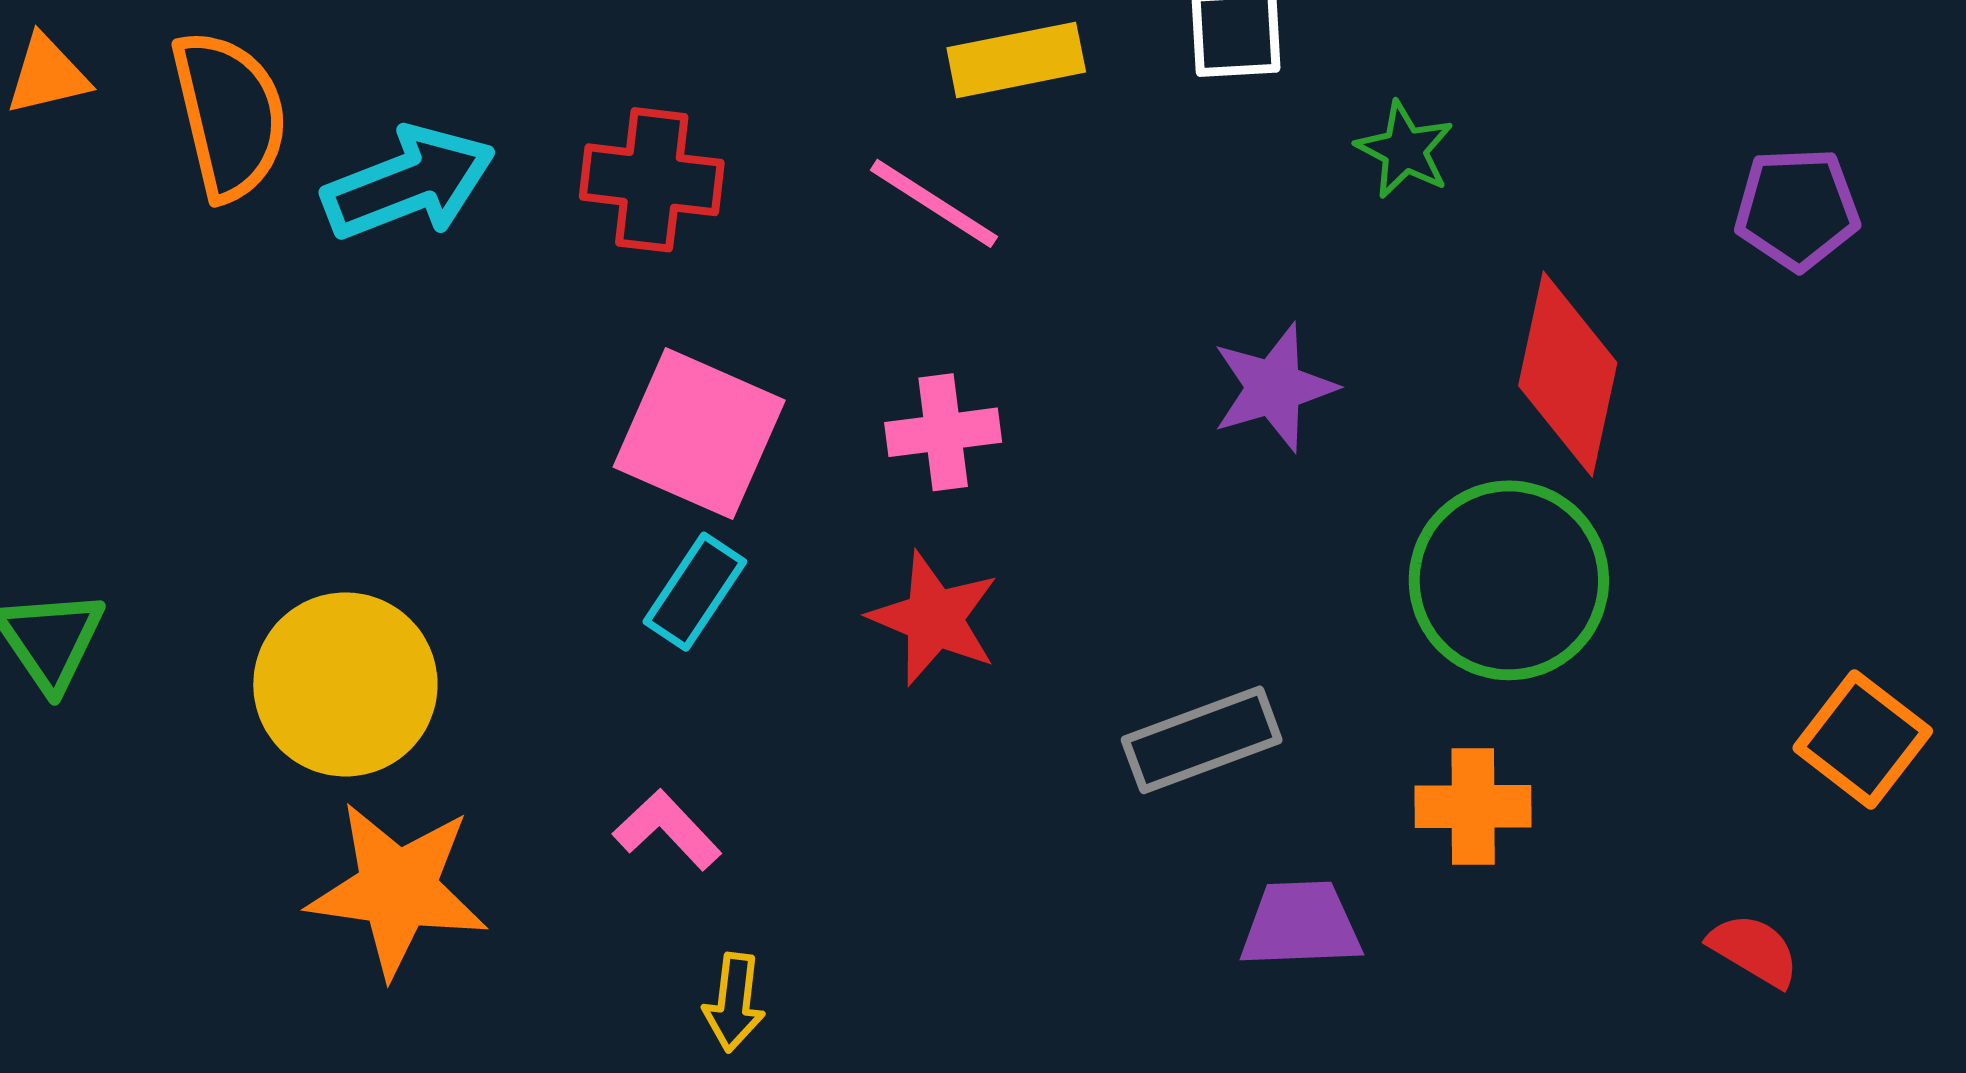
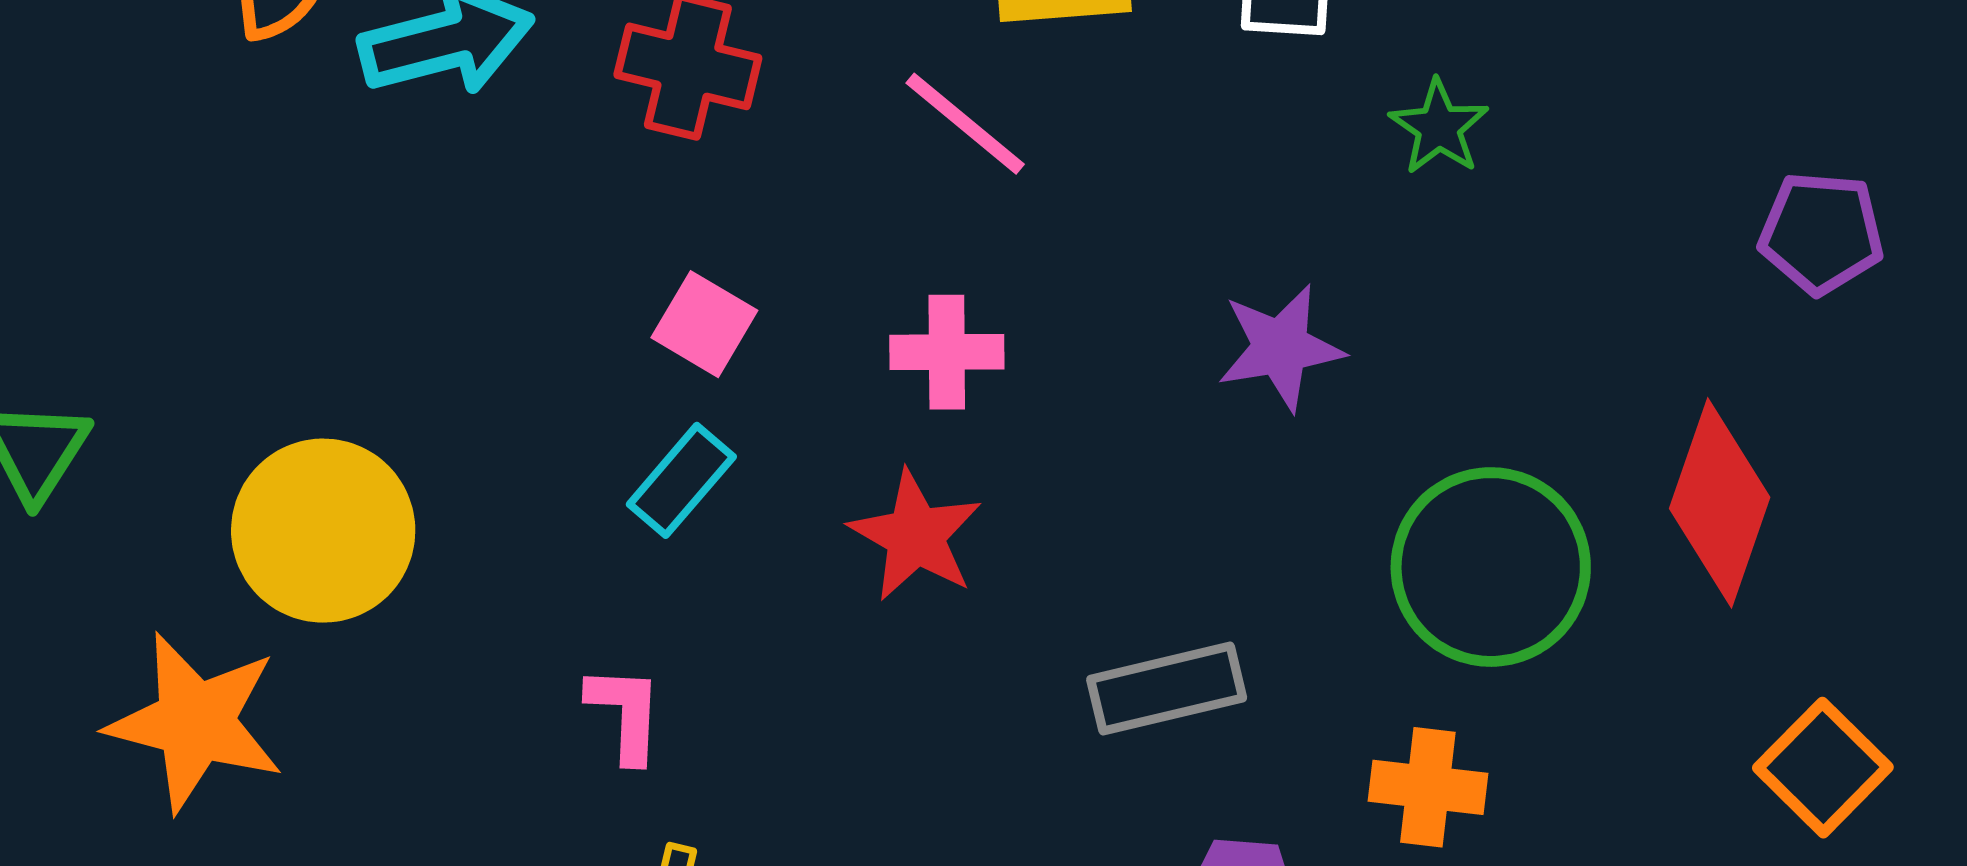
red diamond: (1568, 374) -> (1720, 503), moved
pink square: (699, 434) -> (704, 324), size x0.6
pink L-shape: (667, 830) -> (625, 713), turned 39
orange star: (397, 889) -> (195, 722), moved

